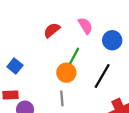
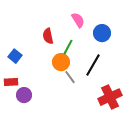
red semicircle: (52, 30) -> (48, 36), moved, turned -63
gray line: (62, 98) -> (70, 77), moved, turned -32

